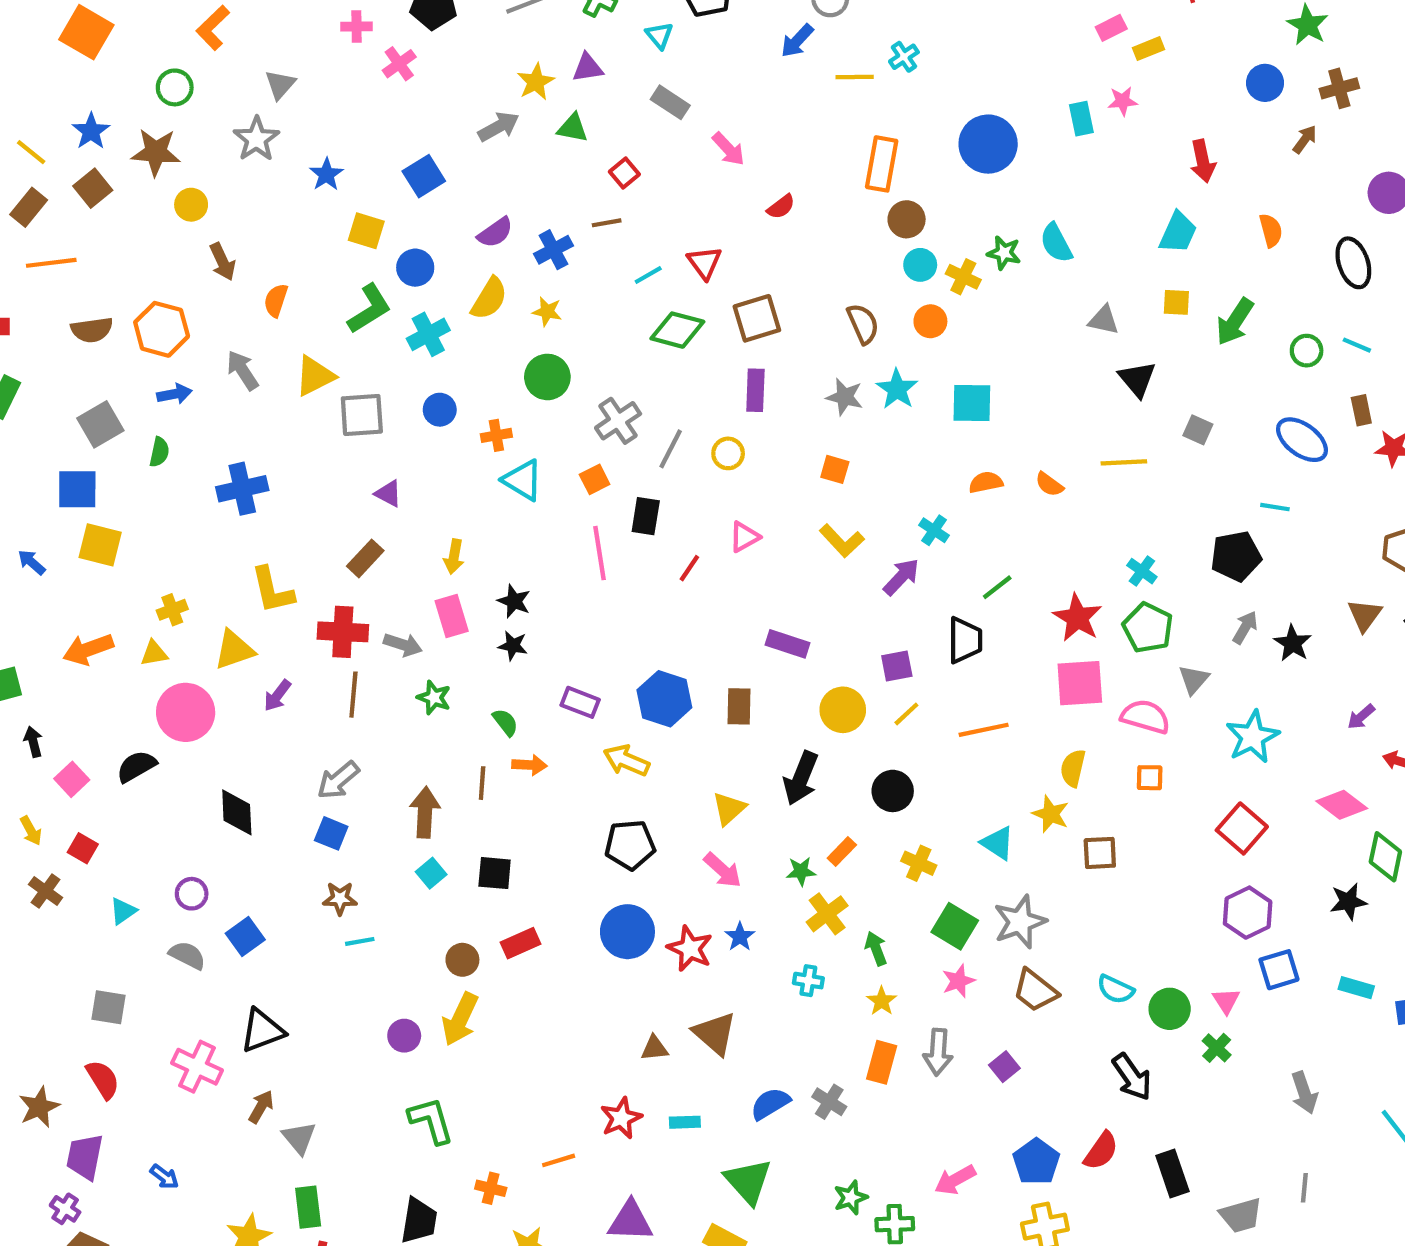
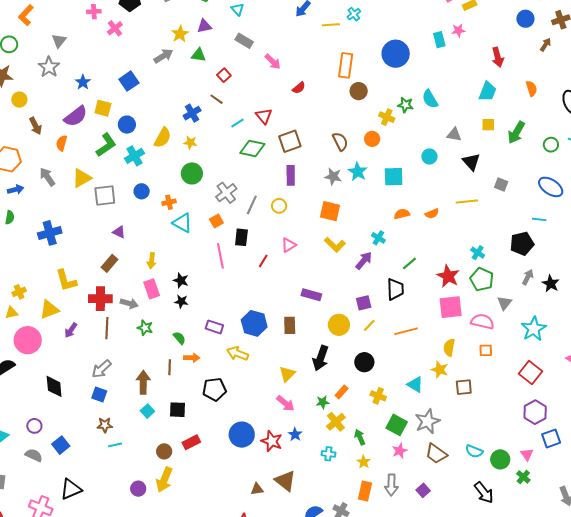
brown line: (607, 223) -> (217, 99), turned 48
purple semicircle: (495, 233) -> (76, 116), moved, size x1.4
cyan circle: (920, 265) -> (429, 156), moved
orange square: (835, 469) -> (330, 211), size x1.5
orange semicircle: (1049, 484) -> (432, 214), turned -56
black pentagon: (630, 845) -> (214, 389), moved

